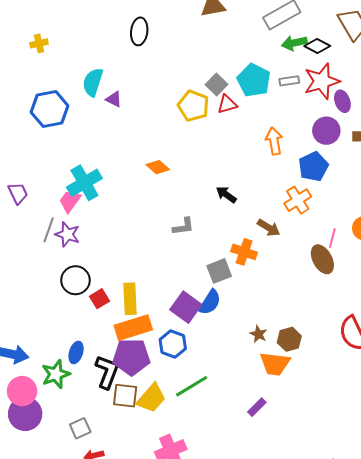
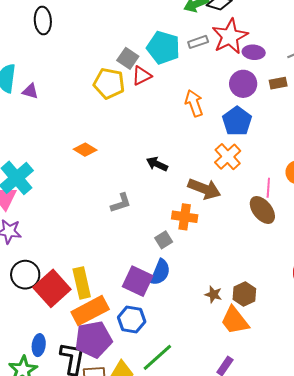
purple ellipse: (342, 101) -> (254, 52), turned -55
brown arrow: (269, 228) -> (204, 189), size x1.4
gray square: (219, 271) -> (164, 240), size x0.7
red square: (99, 299) -> (52, 288), size x1.8
orange trapezoid: (275, 364) -> (235, 320), turned 56

